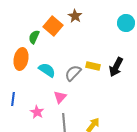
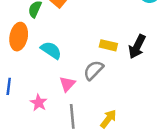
gray semicircle: (73, 73) -> (93, 70), moved

